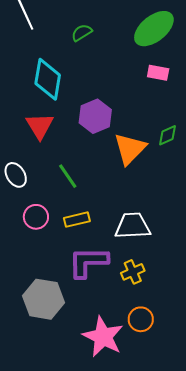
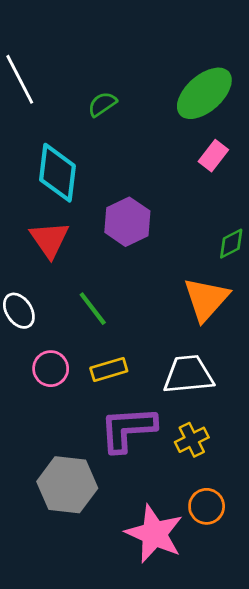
pink rectangle: (158, 73) -> (213, 156), turned -60
orange triangle: (130, 149) -> (206, 299), moved

